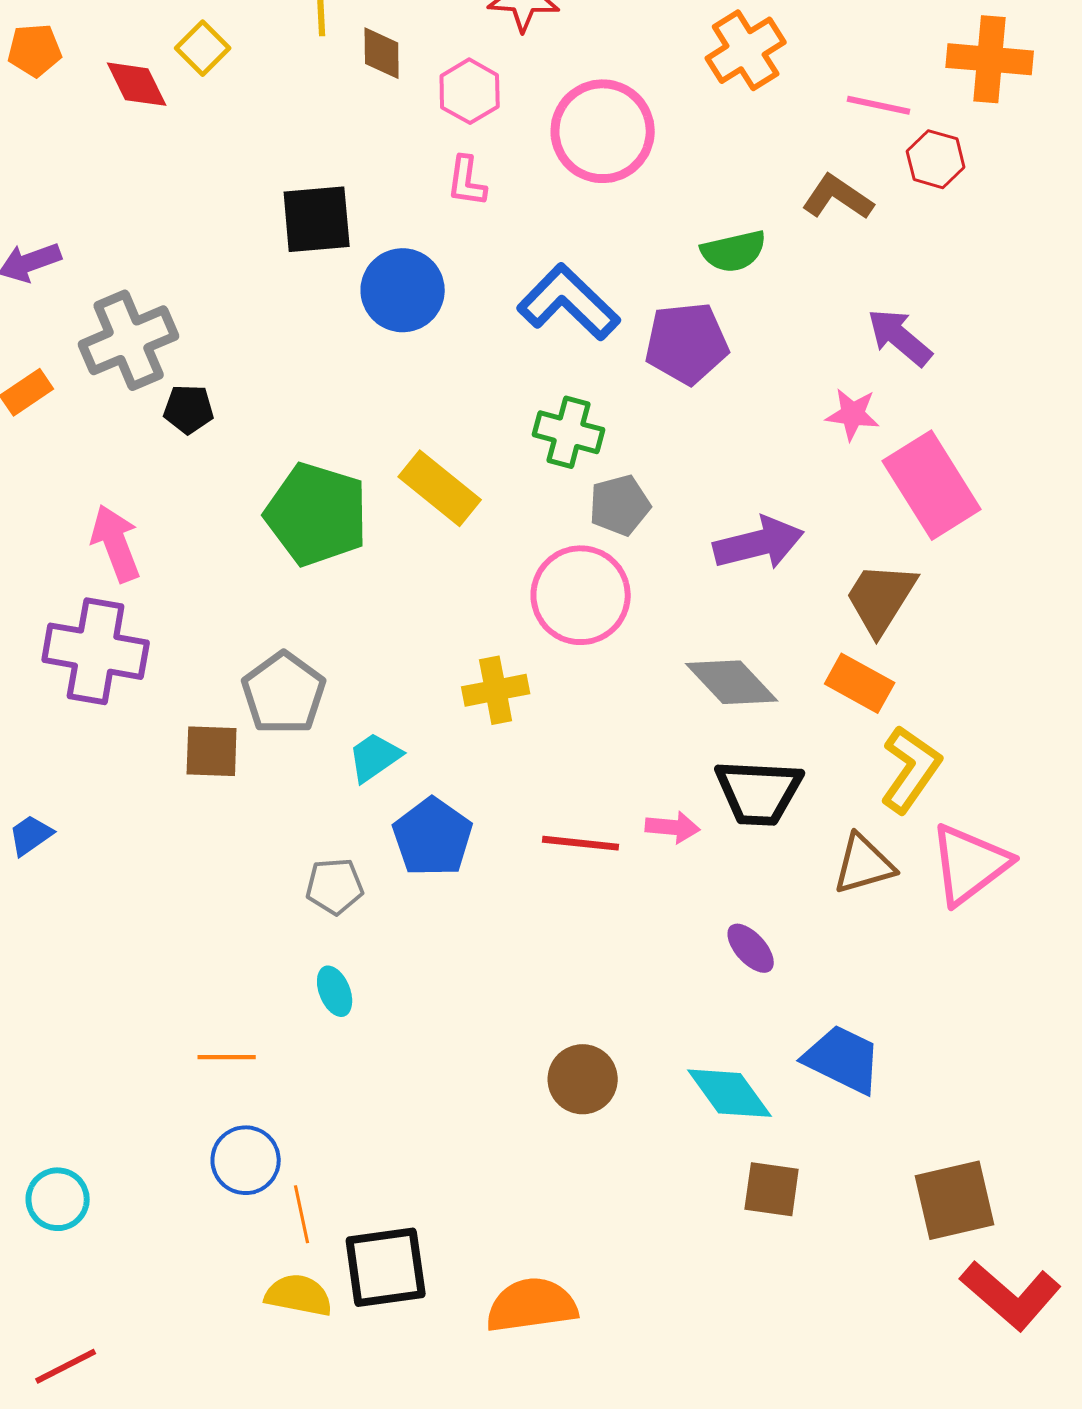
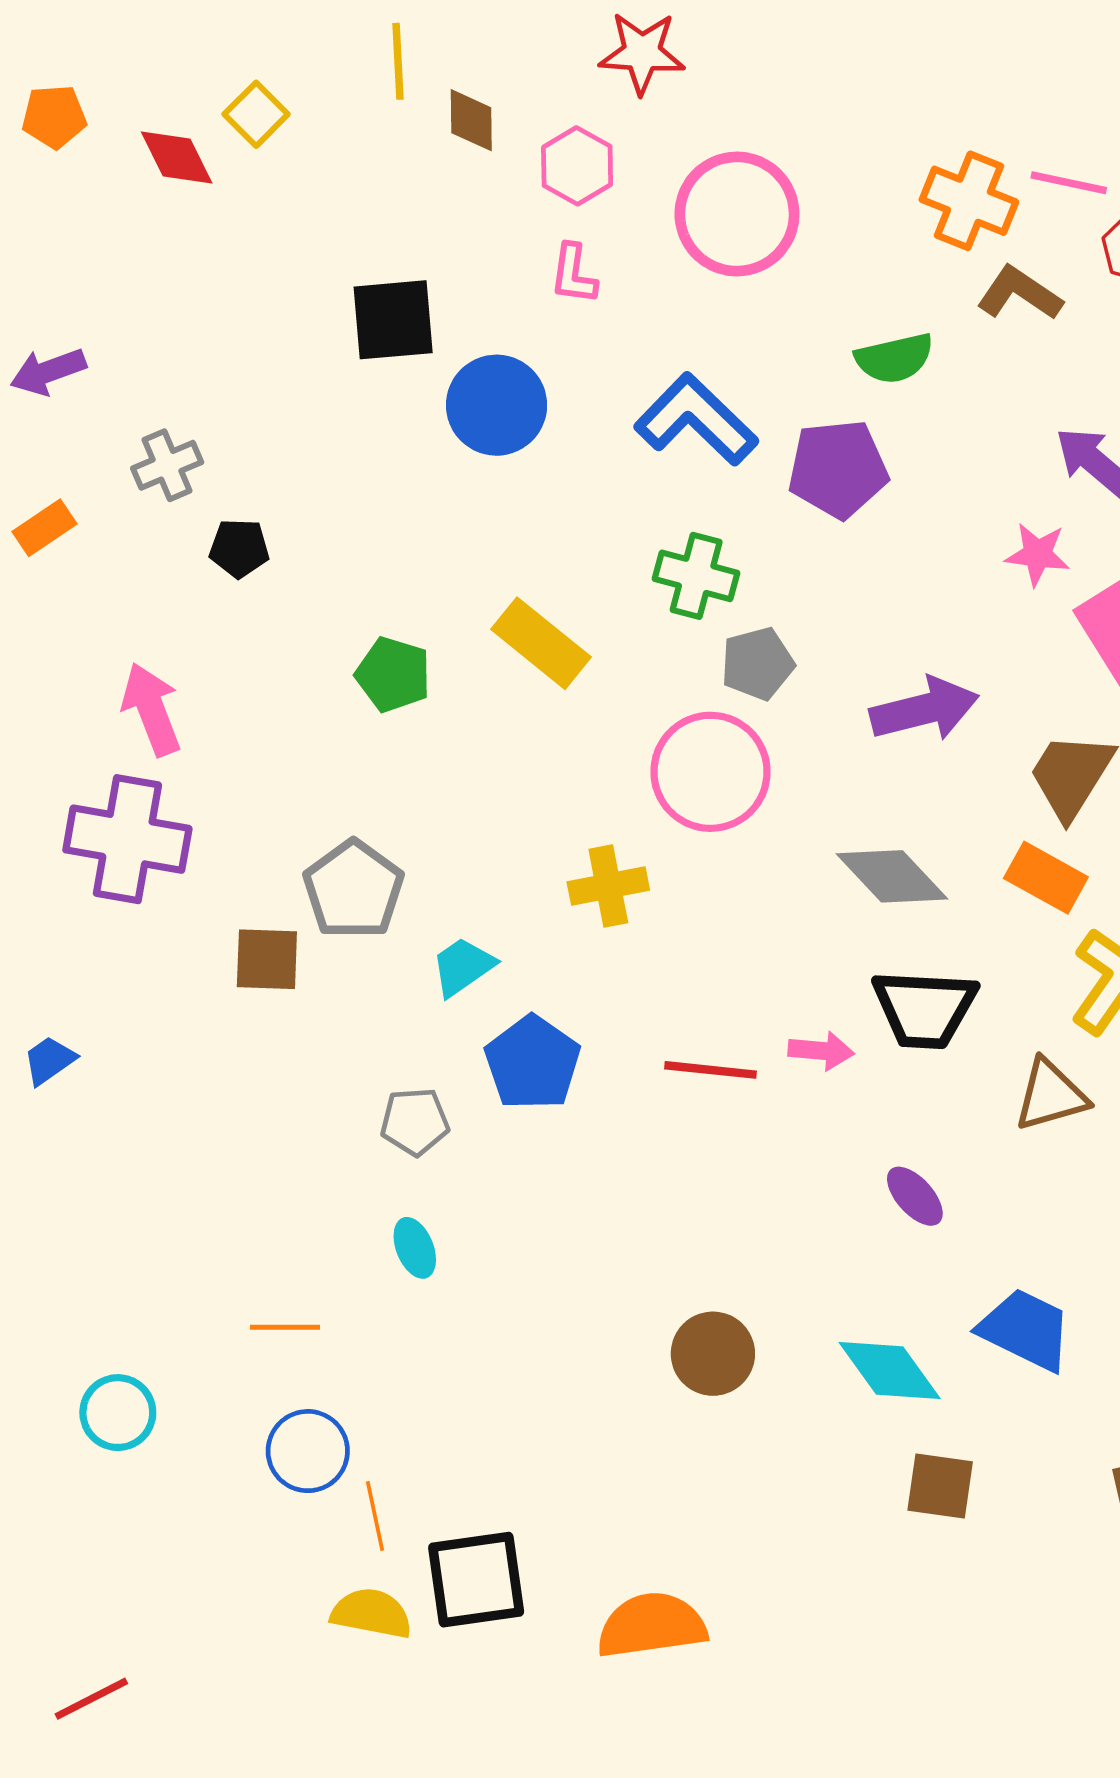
orange cross: (746, 50) -> (969, 201), moved, turned -36
gray cross: (129, 340) -> (167, 465), size x0.6
green pentagon: (317, 514) -> (393, 674), size x0.6
cyan circle: (58, 1199) -> (118, 1413), moved

